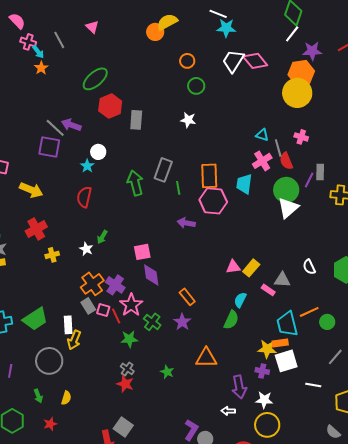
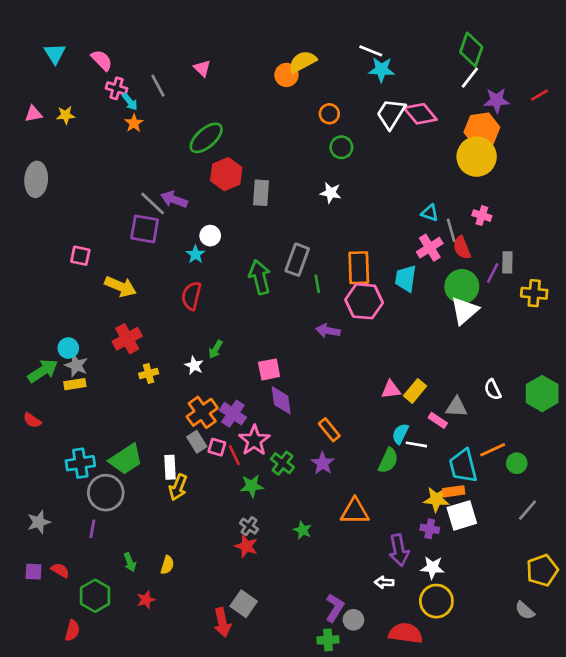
gray circle: (49, 361) -> (106, 493), moved
white line: (313, 385) -> (416, 444), moved

